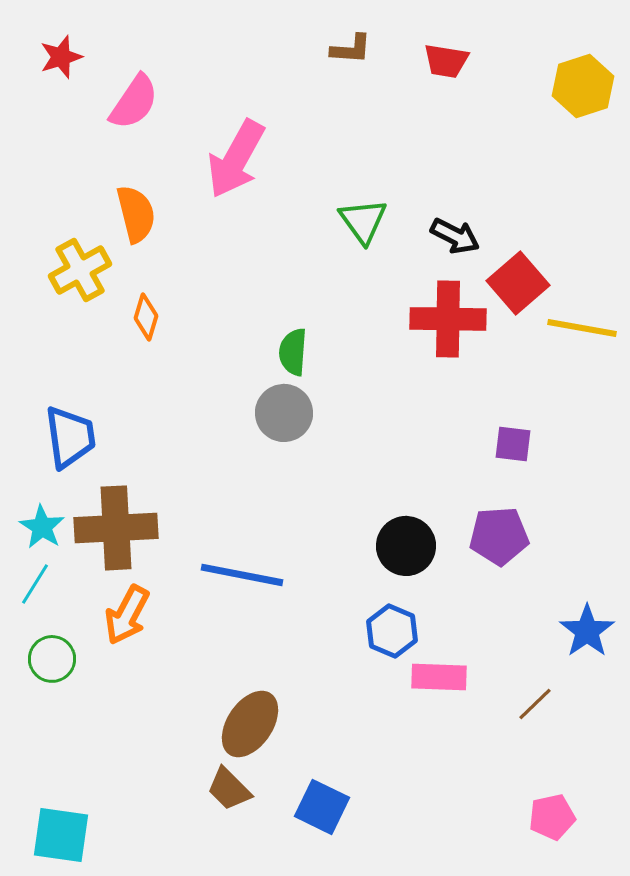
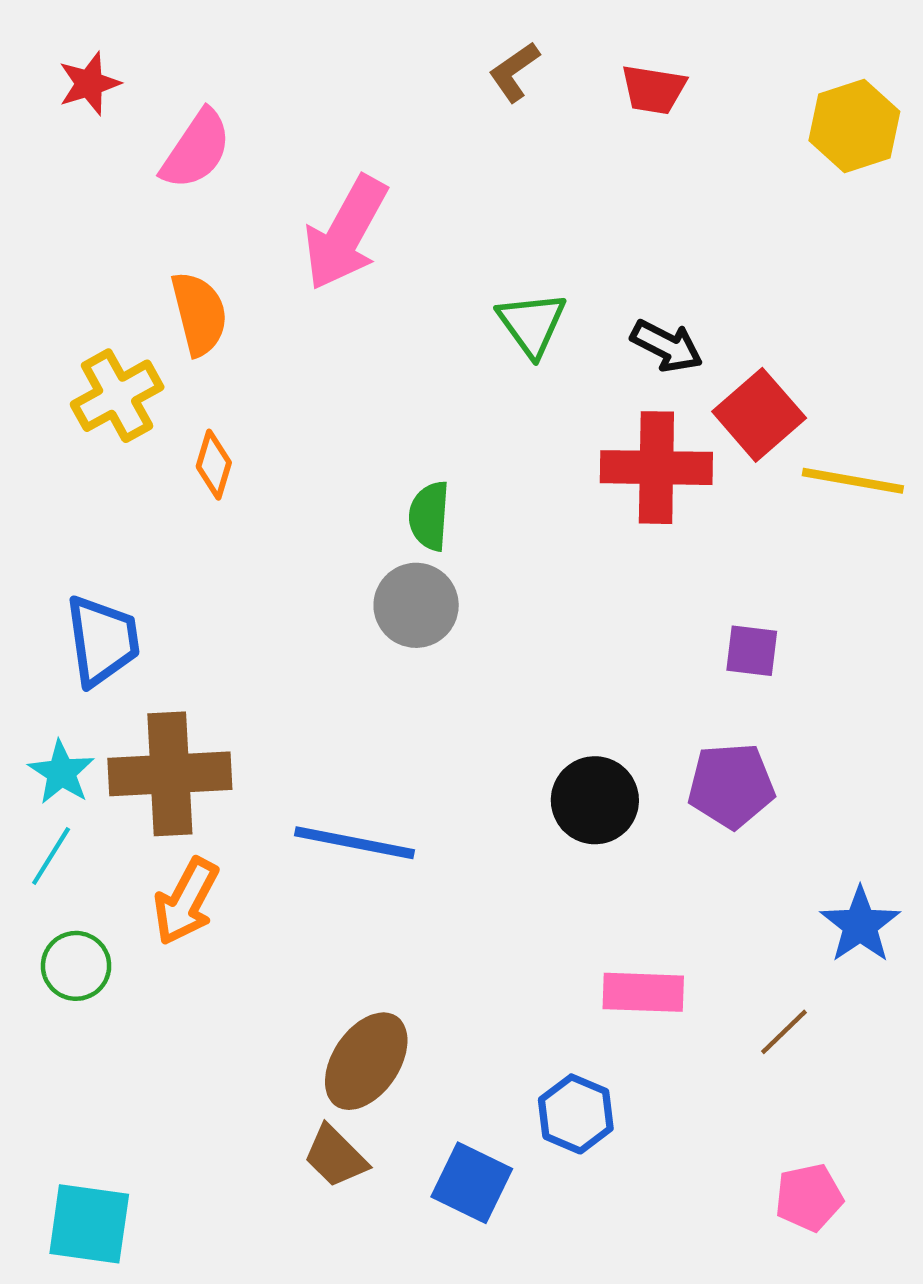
brown L-shape: (351, 49) -> (514, 72), turned 141
blue hexagon: (392, 631) -> (576, 1114), moved

